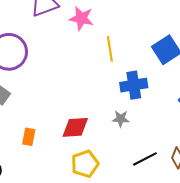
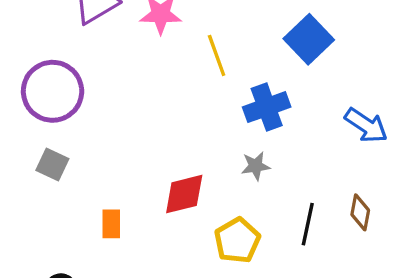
black line: (145, 159) -> (308, 224), turned -40
yellow pentagon: (85, 164) -> (237, 240), moved

